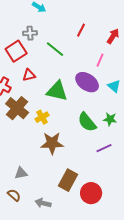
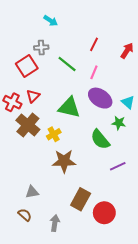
pink line: (100, 60) -> (94, 72), moved
red triangle: (29, 75) -> (33, 96), moved, turned -32
green star: (110, 119) -> (119, 123), moved
gray arrow: (43, 203) -> (55, 223), turned 84

